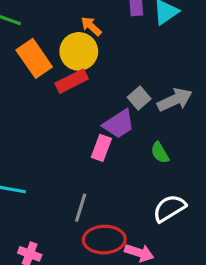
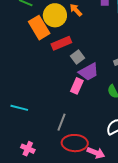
yellow circle: (79, 51) -> (55, 15), moved
gray square: (139, 98) -> (78, 57), moved

